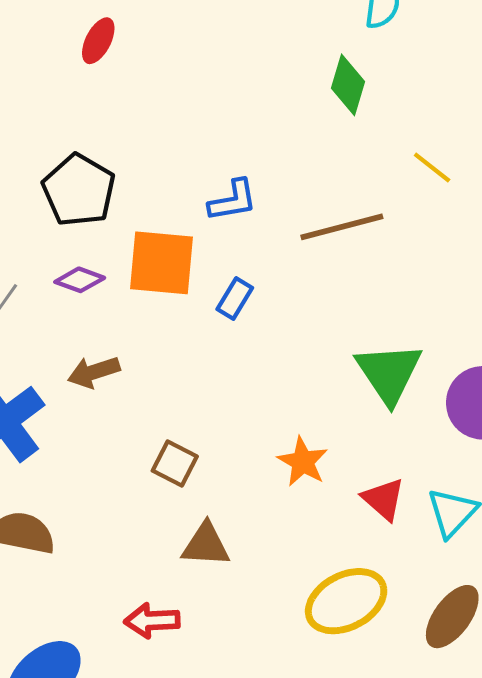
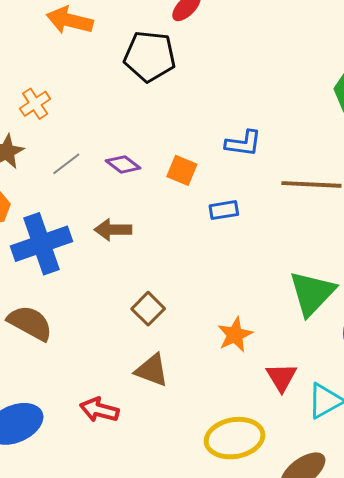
black pentagon: (79, 190) -> (150, 56), moved, turned 30
orange square: (161, 263) -> (182, 170), size x0.6
blue rectangle: (235, 299) -> (224, 210), turned 32

